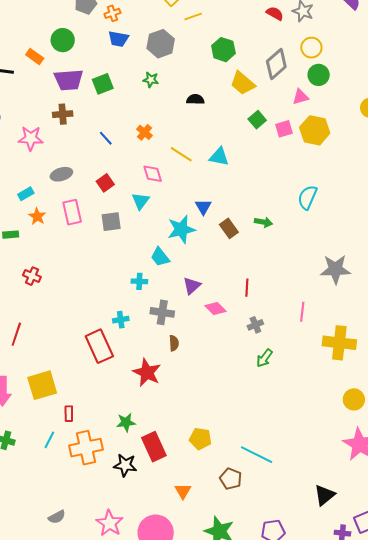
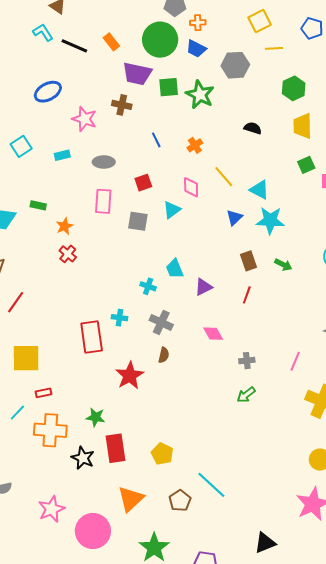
green circle: (63, 40) -> (160, 40), moved, size x1.5
green star: (151, 80) -> (200, 95), moved, size x1.8
yellow trapezoid: (243, 83) -> (303, 126), turned 32
cyan rectangle: (26, 194) -> (62, 155), moved
blue triangle: (203, 207) -> (234, 217), moved
orange star: (37, 216) -> (65, 226), moved
cyan star: (181, 229) -> (270, 220), moved
red cross: (32, 276) -> (68, 254), moved
purple triangle: (192, 286) -> (204, 287), moved
red line: (247, 288) -> (247, 295), moved
red rectangle: (69, 414) -> (43, 393), turned 63
orange triangle: (183, 491) -> (131, 499), size x1.6

